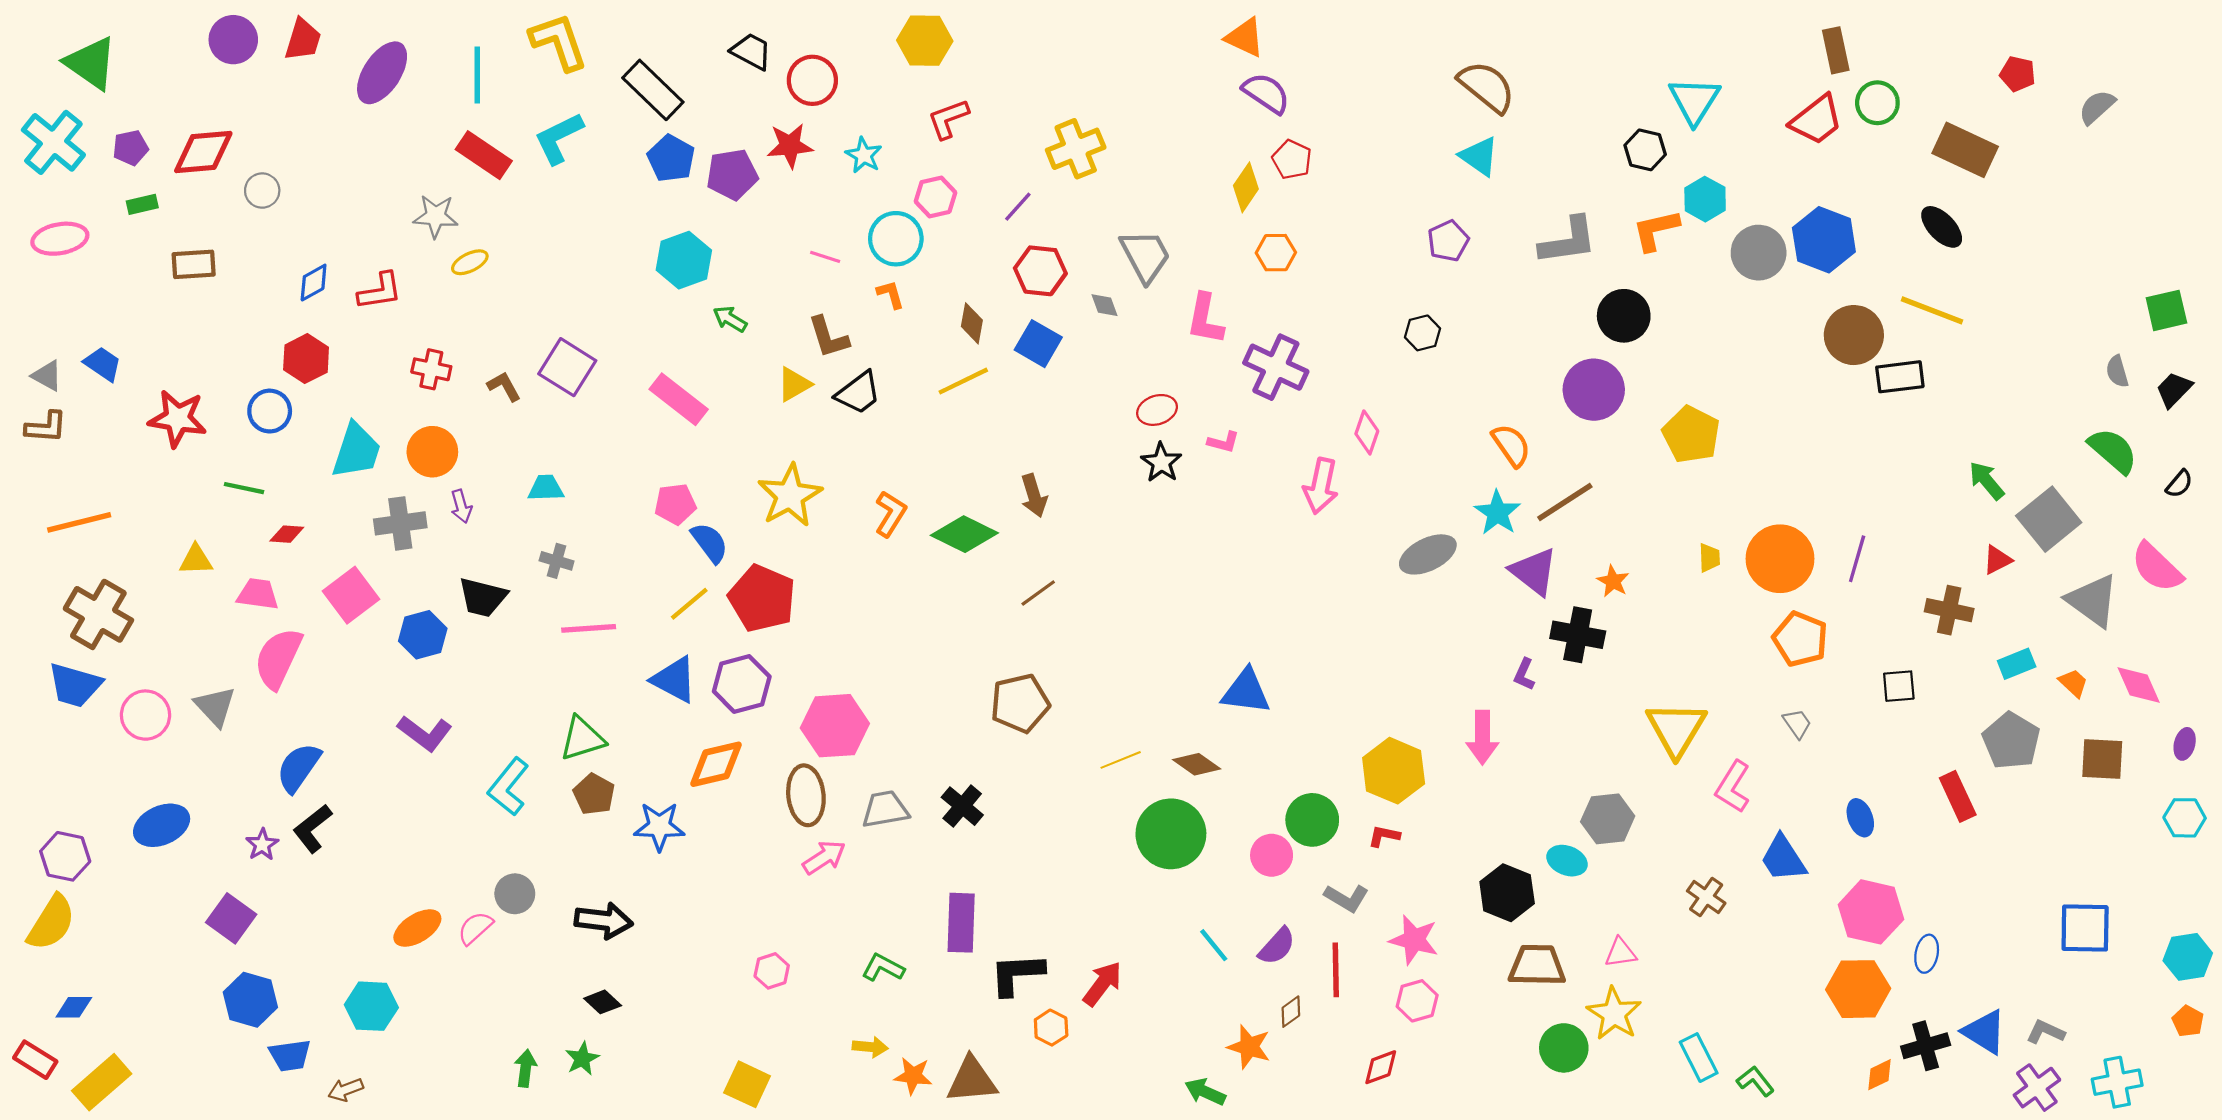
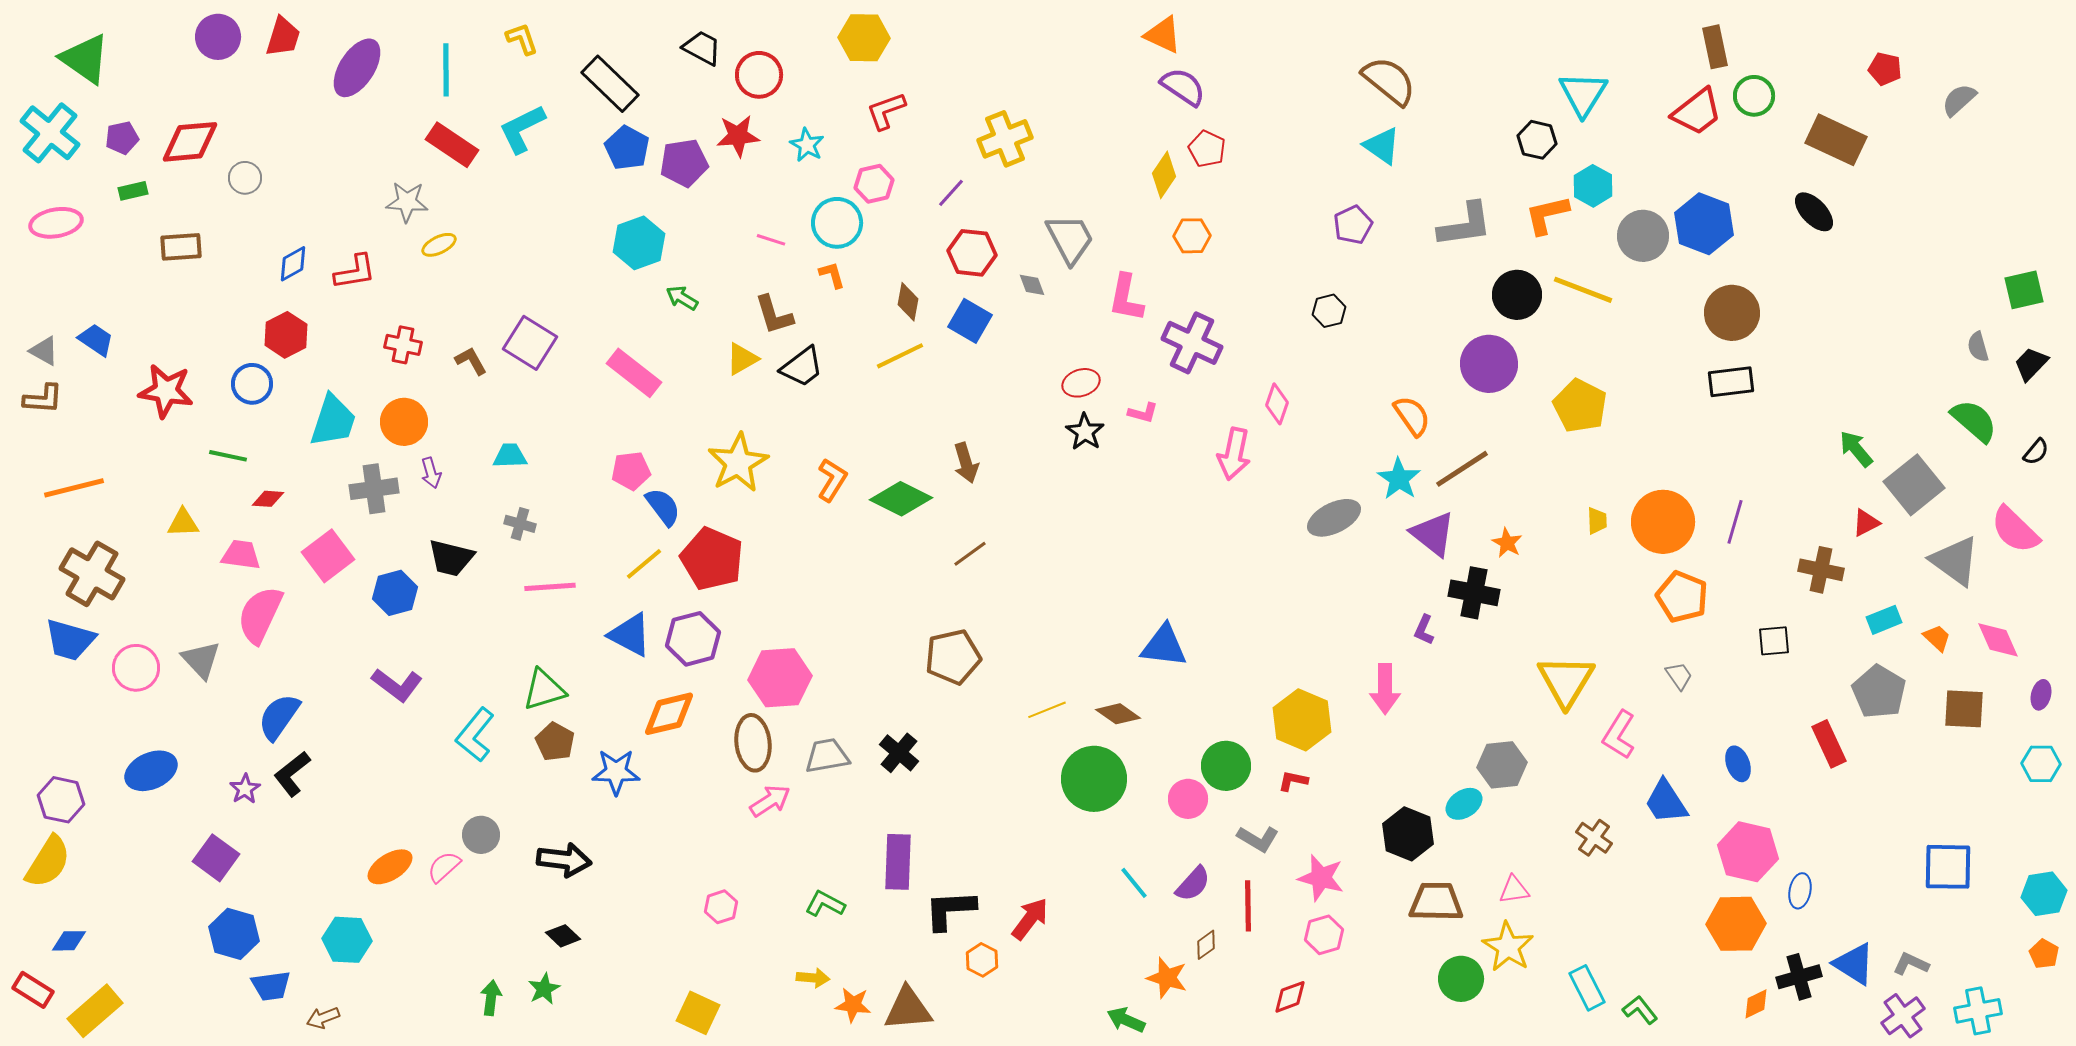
yellow L-shape: (559, 42) -> (522, 39), size x0.6
yellow line: (1932, 310) -> (1583, 290), moved
black rectangle: (1900, 377) -> (1731, 382), moved
cyan ellipse: (1567, 861) -> (1464, 804), turned -54

